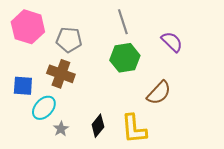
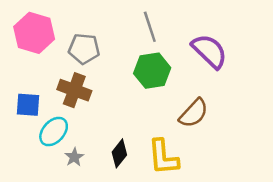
purple semicircle: (172, 42) -> (209, 51), size x1.4

